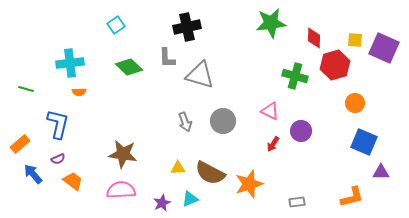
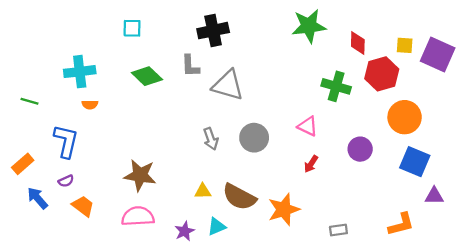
cyan square: (116, 25) -> (132, 28), turned 36
orange circle: (355, 103) -> (405, 117), size x1.5
purple circle: (301, 131) -> (360, 149), moved

